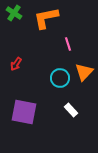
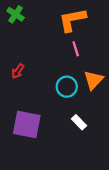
orange L-shape: (46, 18) -> (72, 20), moved

